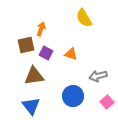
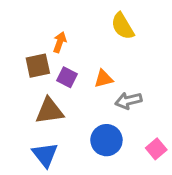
orange triangle: (71, 54) -> (104, 79), turned -32
gray arrow: (98, 76) -> (128, 101), moved

